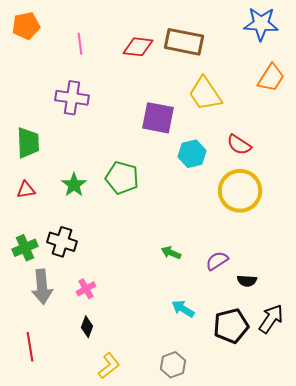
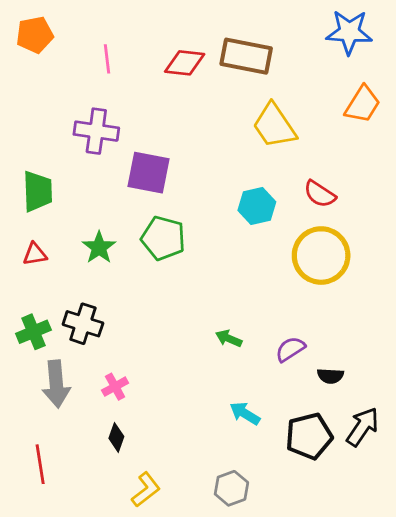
purple square: (158, 118) -> (149, 173), moved

